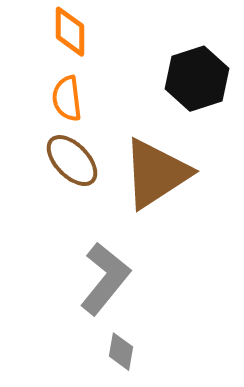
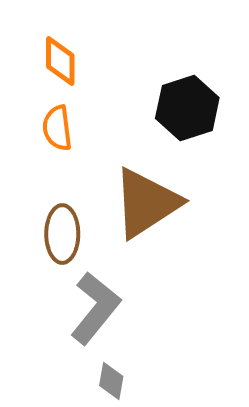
brown ellipse: (72, 161) -> (62, 234), moved, turned 44

